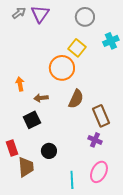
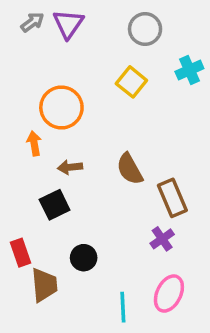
orange circle: (62, 68) -> (61, 108), moved
brown semicircle: (76, 99) -> (130, 169), turned 126
purple cross: (95, 140) -> (162, 239), turned 32

